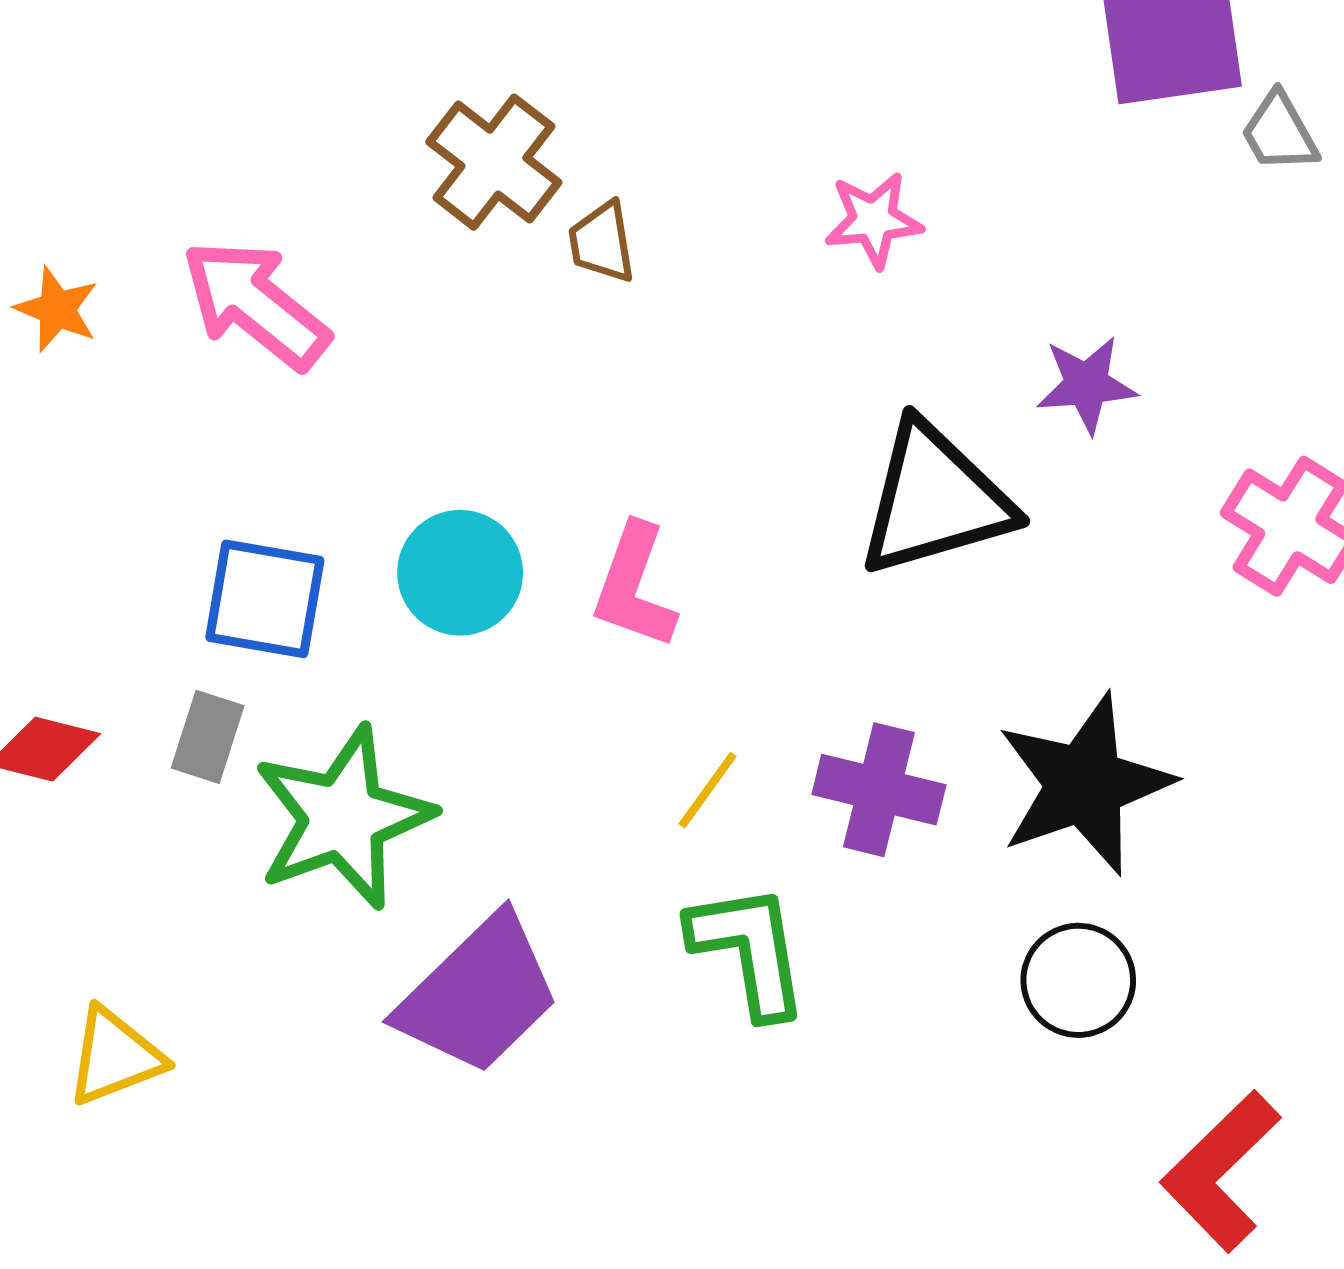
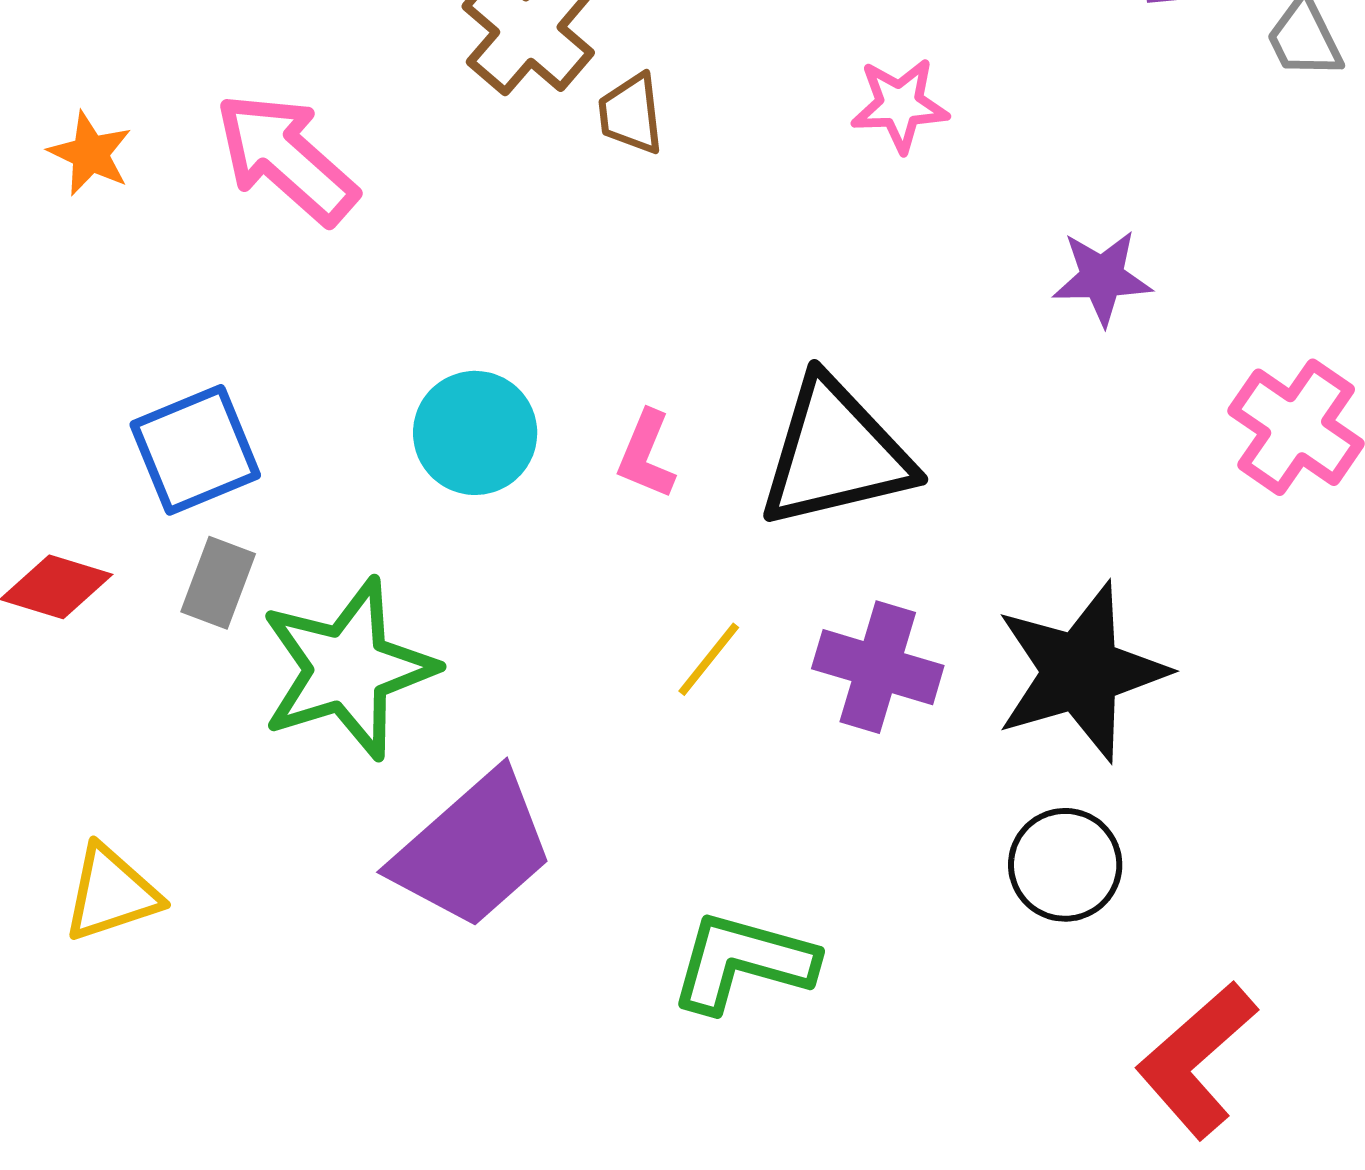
black triangle: (935, 500) -> (835, 453), moved
pink L-shape: (634, 586) -> (646, 455), size x0.7
blue square: (265, 599) -> (195, 450), moved, turned -35
green L-shape: (749, 950) -> (743, 962), moved, turned -68

